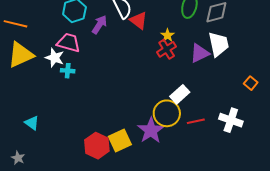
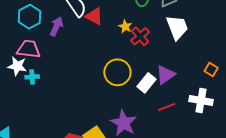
red cross: (167, 49) -> (140, 36), moved
purple triangle: (200, 53) -> (165, 75), moved
orange square: (251, 83) -> (211, 69), moved
yellow circle: (167, 113) -> (117, 72), moved

